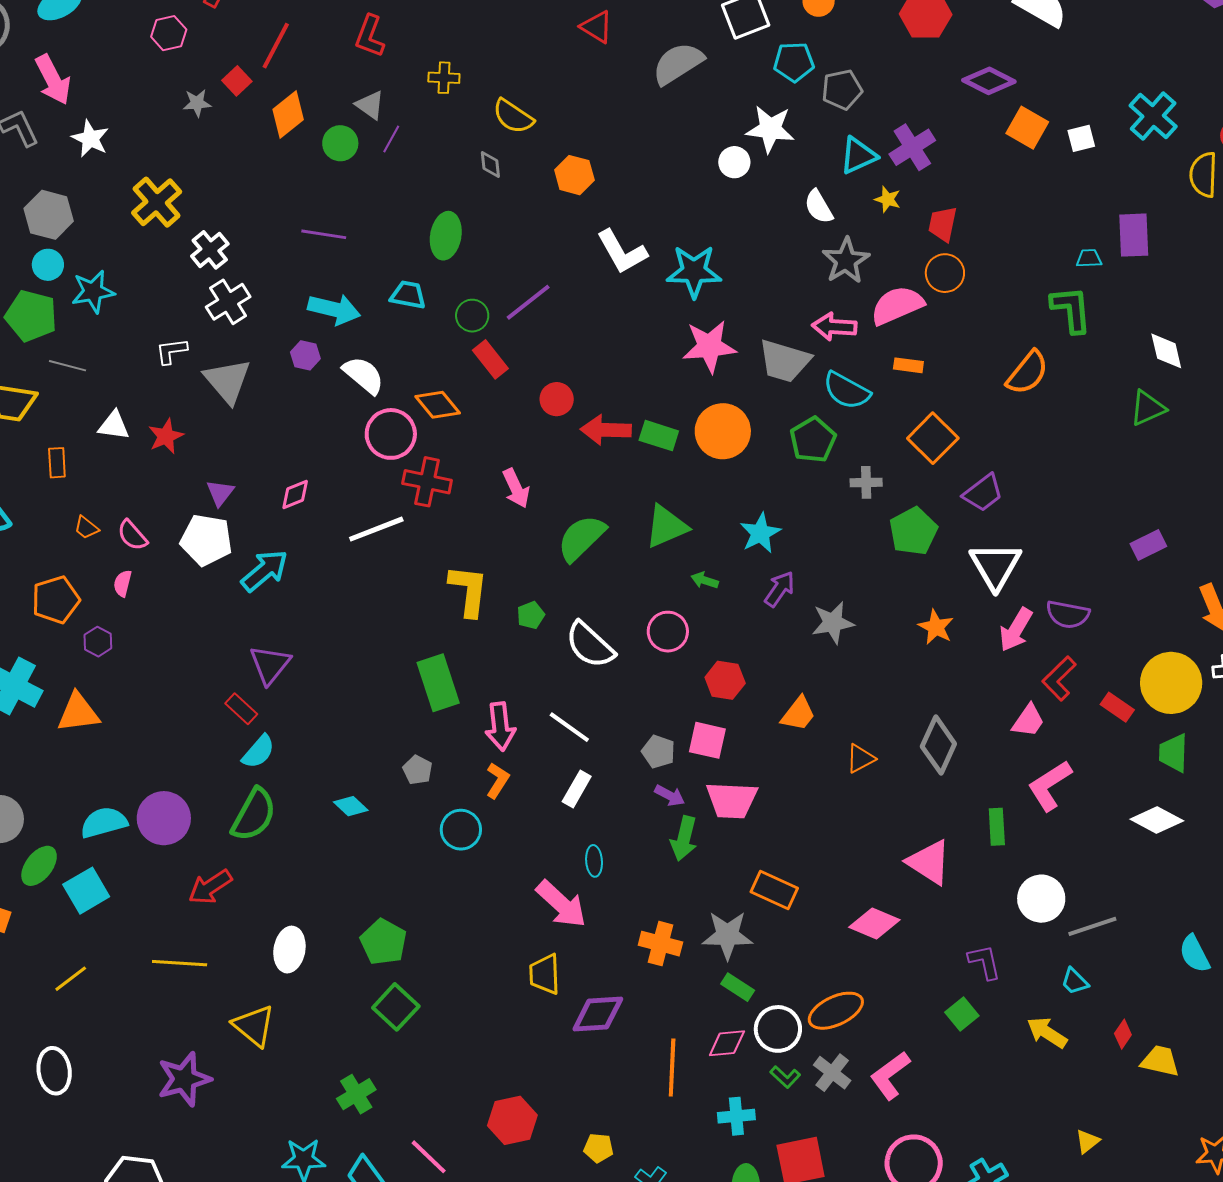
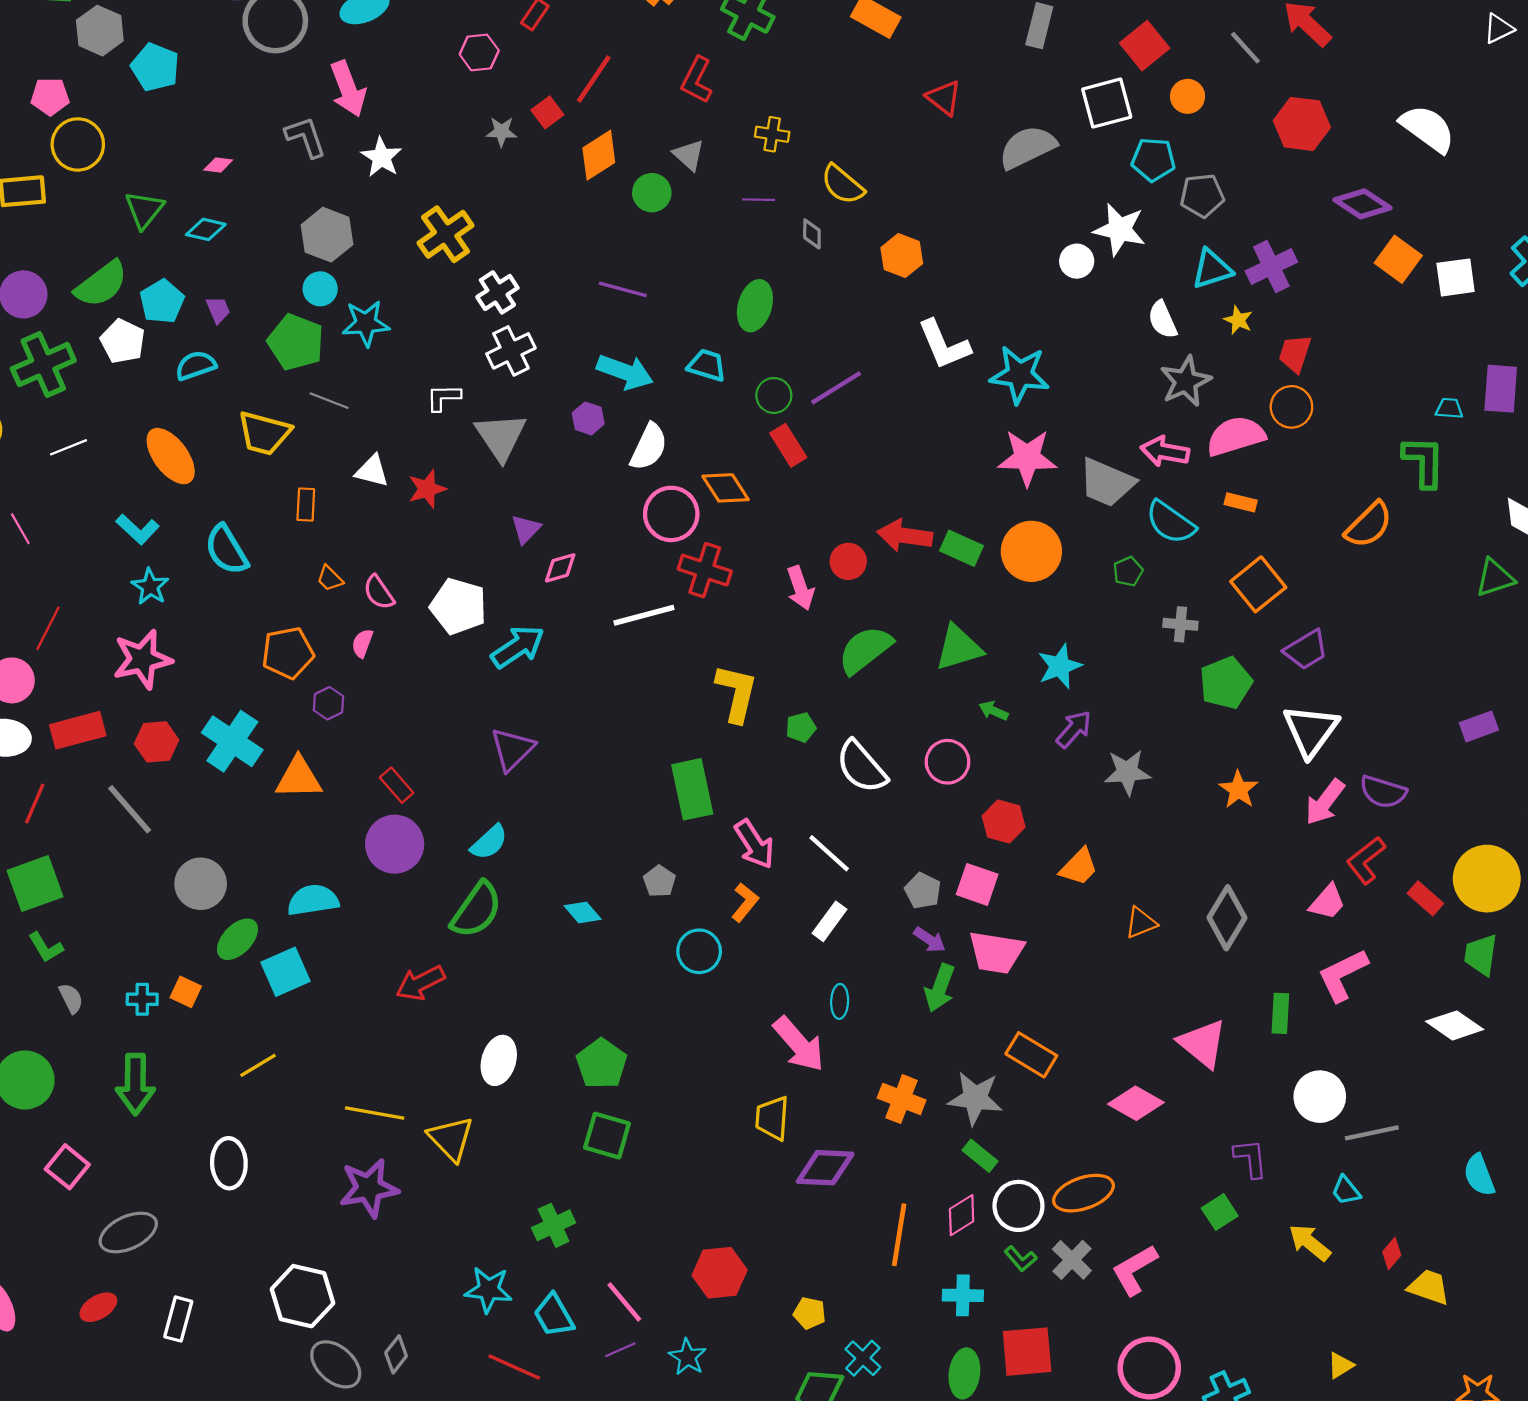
white square: (1081, 138) -> (1456, 277), size x1.4
purple line: (391, 139) -> (759, 200), moved, turned 56
white semicircle: (363, 375) -> (649, 447), turned 69
red circle: (557, 399) -> (848, 561), moved
green pentagon: (813, 440) -> (1128, 572), size x0.6
purple triangle: (220, 493) -> (526, 529), moved
red rectangle: (241, 709) -> (397, 785), moved
pink arrow: (500, 726) -> (754, 844), turned -33
purple circle: (164, 818) -> (395, 844), moved
yellow line: (180, 963) -> (375, 1113), moved
green square: (396, 1007) -> (607, 1136), turned -33
pink diamond: (727, 1043) -> (962, 1215), turned -33

